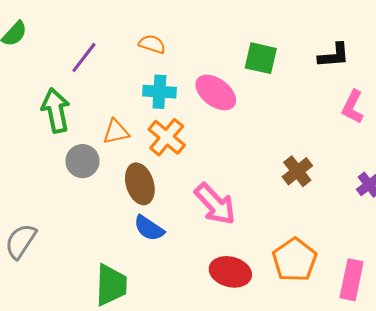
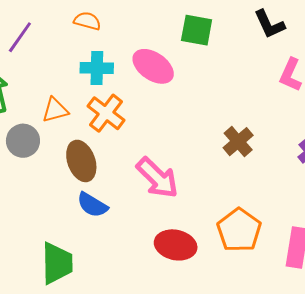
black L-shape: (334, 55) -> (269, 24), turned 72

